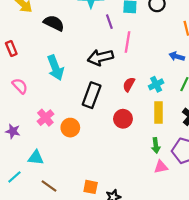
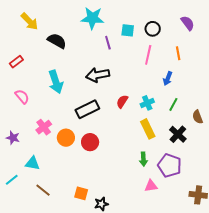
pink line: (127, 42) -> (148, 55), moved
red rectangle: (11, 48) -> (16, 62), turned 72
blue arrow: (177, 56) -> (168, 78), turned -88
black rectangle: (92, 95) -> (87, 109), turned 40
yellow rectangle: (158, 112) -> (148, 129), turned -30
red circle: (123, 119) -> (90, 142), moved
pink triangle: (161, 167) -> (151, 186), moved

